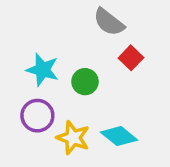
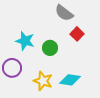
purple circle: (37, 116) -> (12, 68), moved
cyan diamond: (119, 136) -> (70, 80), turned -30

